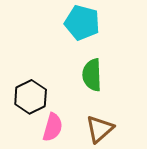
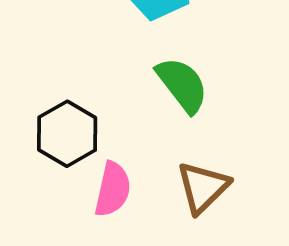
green semicircle: (92, 75) -> (182, 85), turned 148

